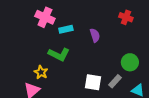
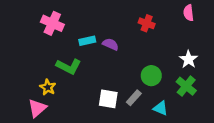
cyan rectangle: (66, 29) -> (87, 41), moved
purple semicircle: (95, 35) -> (111, 44), turned -48

